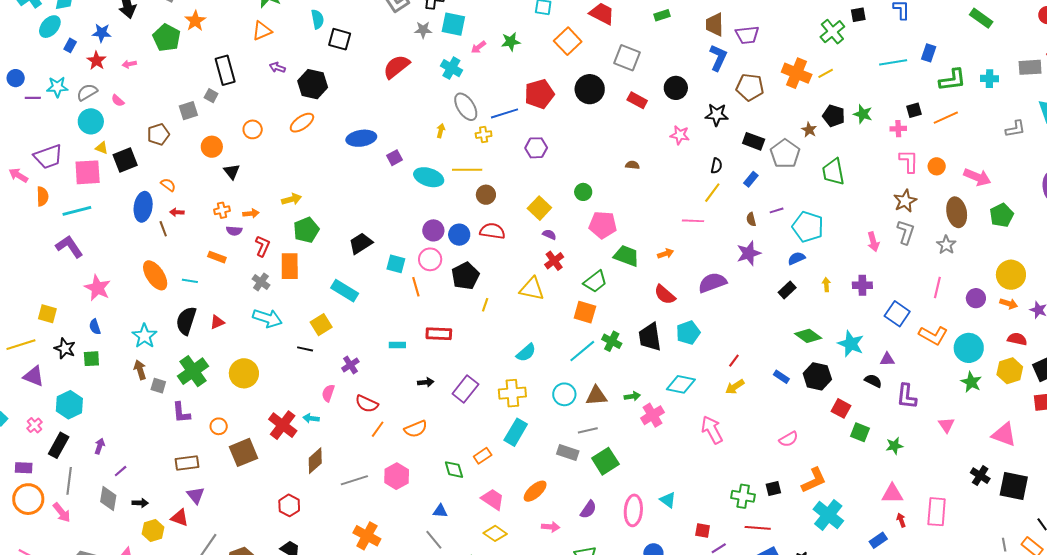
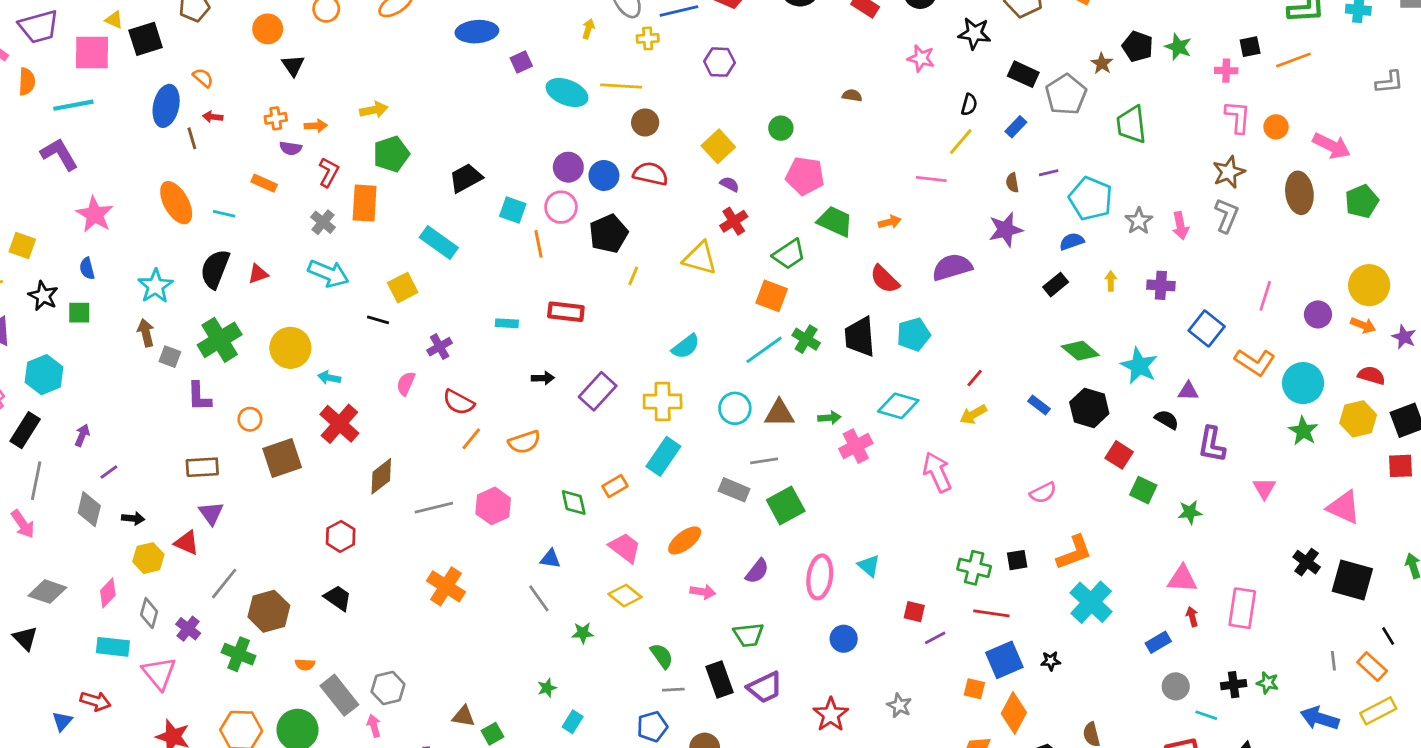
gray star: (946, 245) -> (1139, 221), moved
cyan arrow: (311, 418) -> (329, 378), moved

